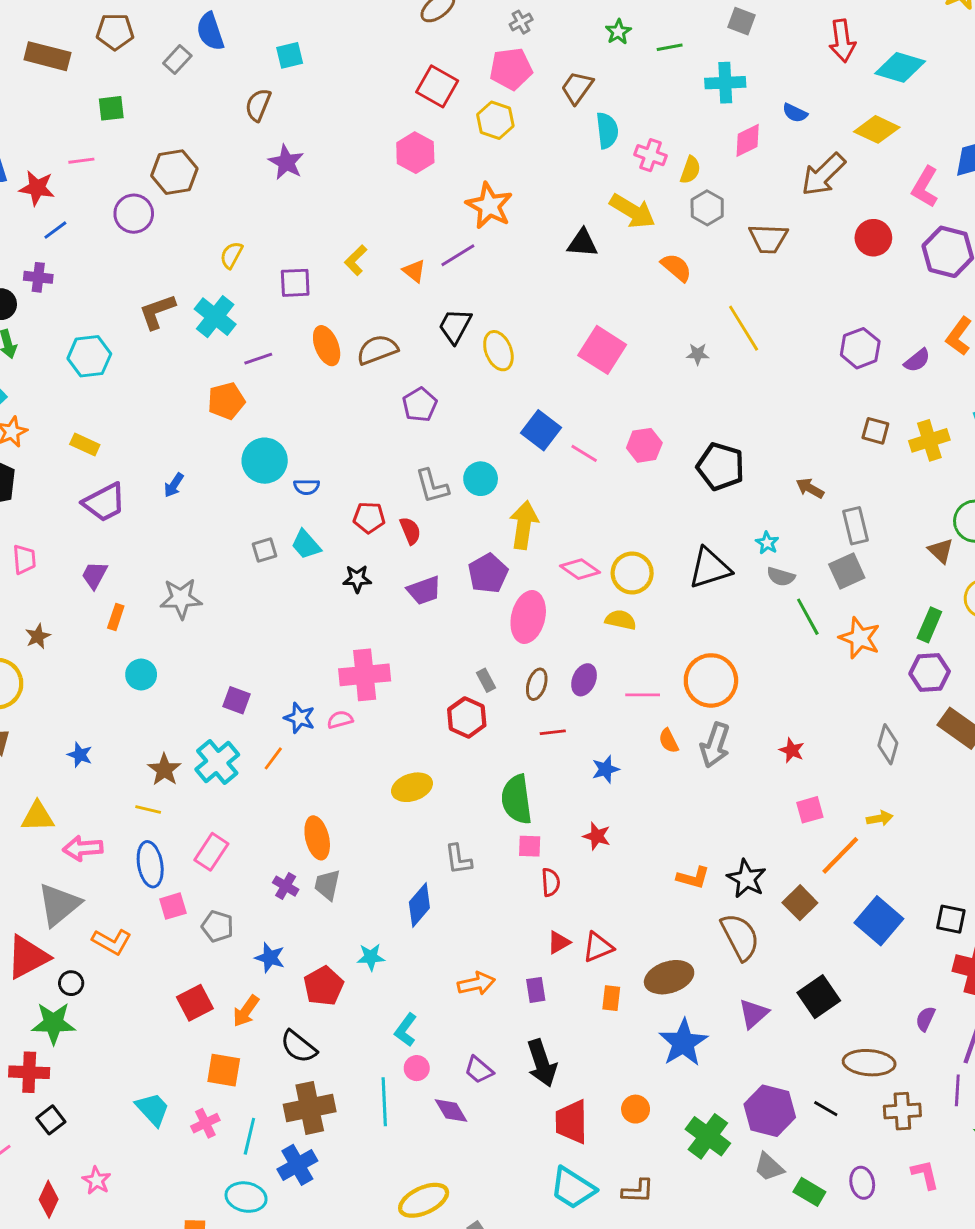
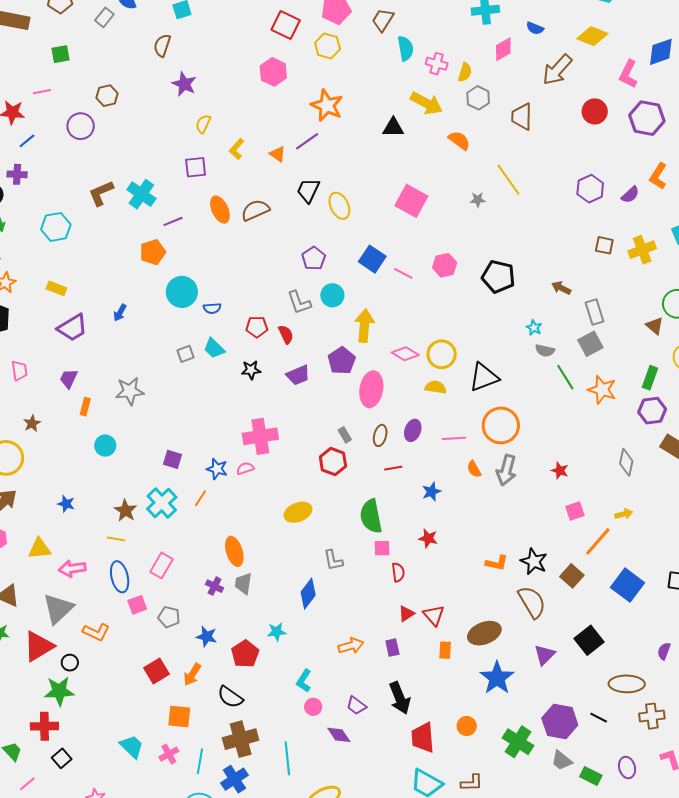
brown hexagon: (174, 172) -> (107, 96), size x0.7
brown trapezoid: (768, 239) -> (522, 117), turned 92
yellow semicircle: (231, 255) -> (203, 124), moved
purple pentagon: (420, 405) -> (314, 258), moved
black triangle: (710, 568) -> (484, 377), moved
red triangle: (598, 947) -> (434, 615), turned -45
cyan line: (384, 1102) -> (287, 758), moved

